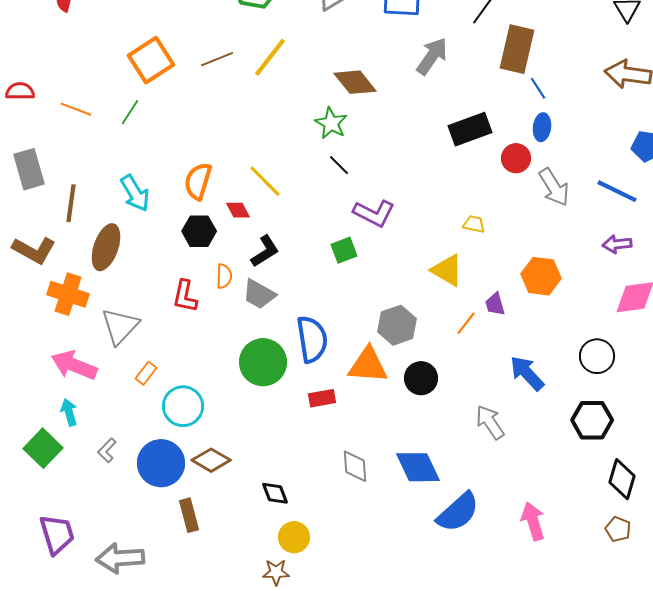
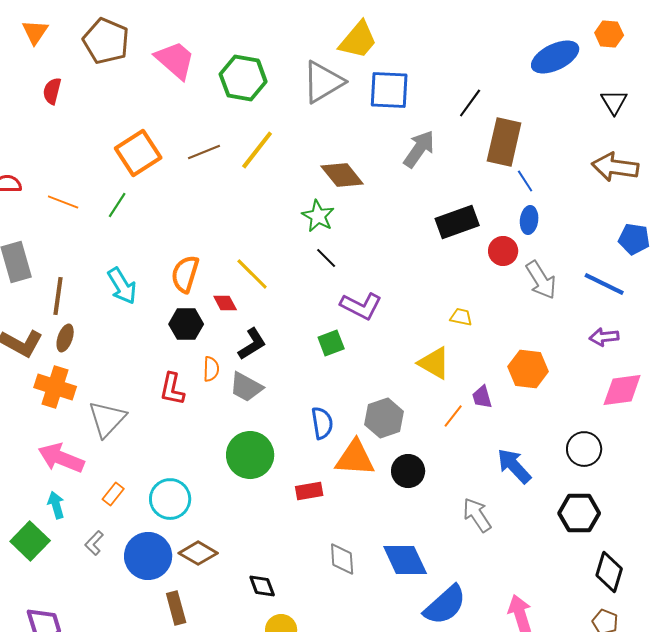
brown ellipse: (106, 247) -> (65, 338), moved, size x0.6
blue semicircle: (312, 339) -> (322, 423), moved, size x0.7
orange rectangle: (146, 373) -> (113, 494), moved

